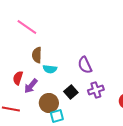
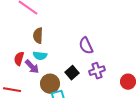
cyan semicircle: (50, 69) -> (40, 56), moved
purple arrow: (31, 86) -> (32, 67), turned -84

